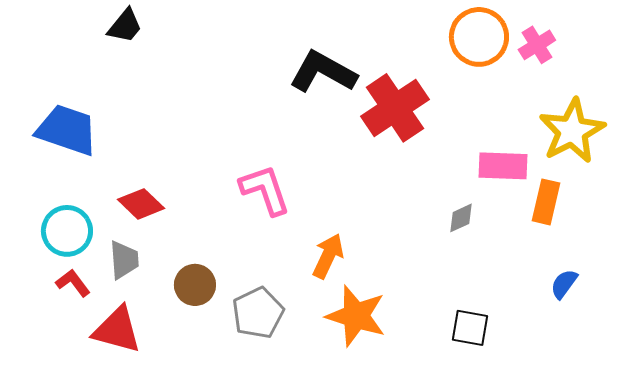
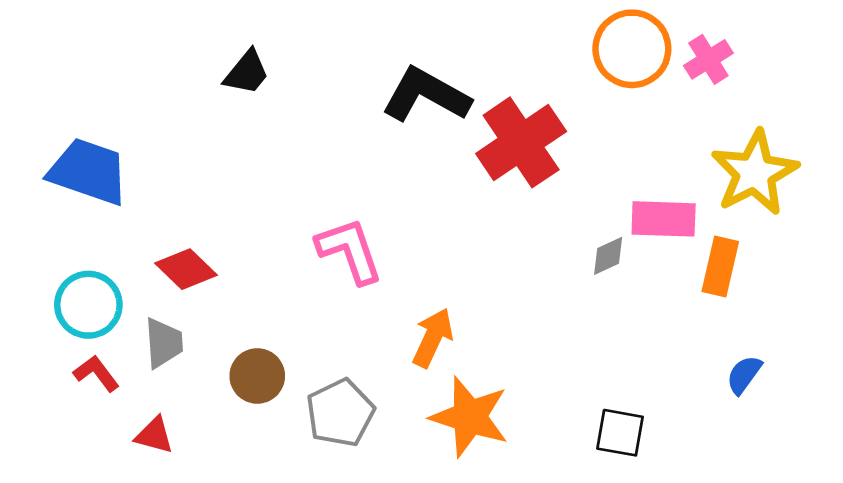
black trapezoid: (125, 26) -> (247, 73), moved
gray diamond: (461, 218) -> (608, 256), moved
red triangle: (117, 330) -> (154, 435), size x0.6

